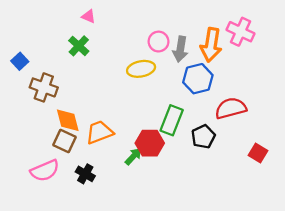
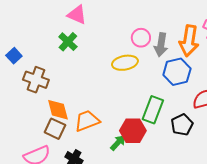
pink triangle: (89, 16) -> (77, 15), size x1.5

